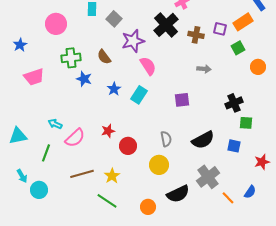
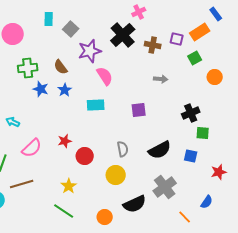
blue star: (114, 89) -> (65, 90), moved
cyan rectangle: (139, 95) -> (96, 105), turned 54
cyan arrow: (55, 124) -> (13, 122), moved
brown line: (82, 174) -> (22, 184), moved
orange line: (228, 198) -> (185, 217), moved

